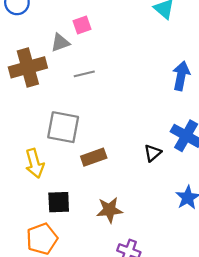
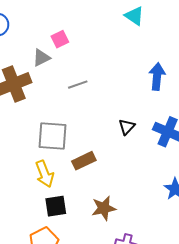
gray line: (84, 74) -> (78, 85), moved
black triangle: (153, 153) -> (127, 127), moved
yellow arrow: (35, 163) -> (45, 174), moved

